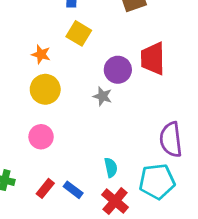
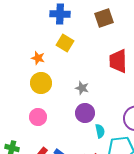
purple circle: (118, 70) -> (85, 113), moved
cyan semicircle: (111, 167) -> (100, 131), moved

